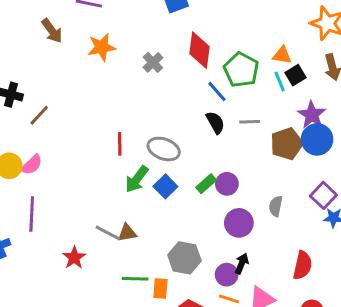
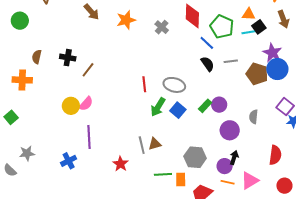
cyan line: (280, 82) -> (249, 32), turned -72
brown pentagon: (287, 144) -> (257, 74), turned -30
gray line: (108, 233) -> (142, 145), turned 54

